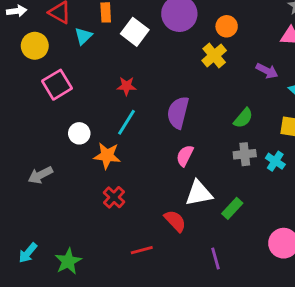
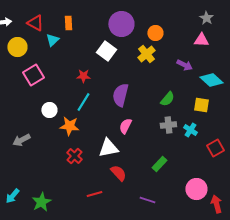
white square: (135, 32) -> (106, 51), moved
white triangle: (199, 193) -> (108, 148), moved
purple line: (215, 258) -> (147, 200), turned -56

